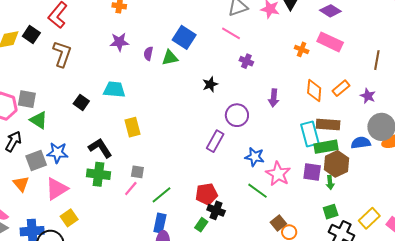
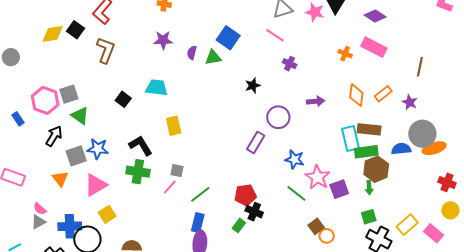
purple arrow: (274, 98) -> (316, 101), turned -102
gray square: (27, 99) -> (69, 94), turned -30
purple square: (312, 172) -> (339, 189), moved, turned -30

